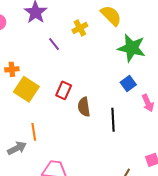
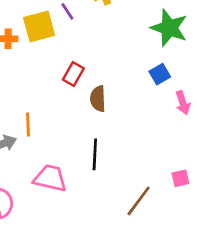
yellow square: (26, 89) -> (39, 26), moved, turned 35
black line: (113, 120) -> (95, 154), moved

